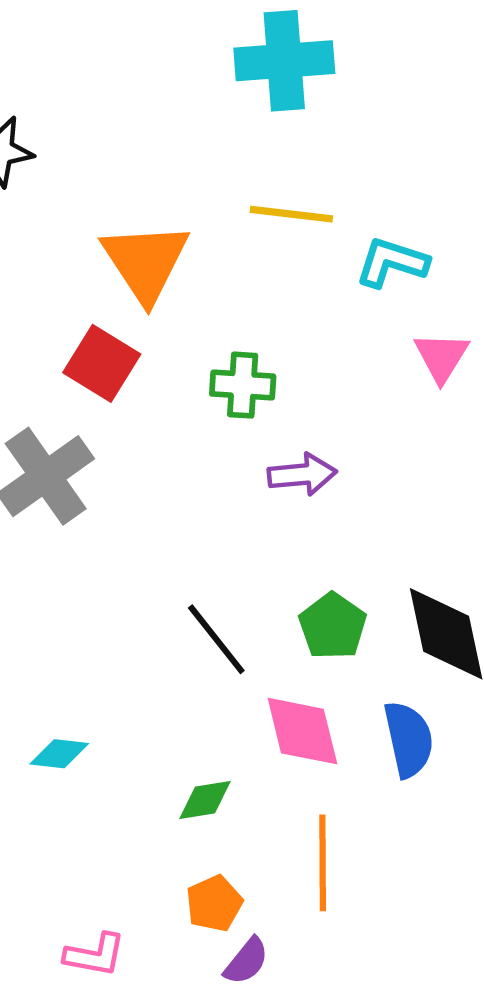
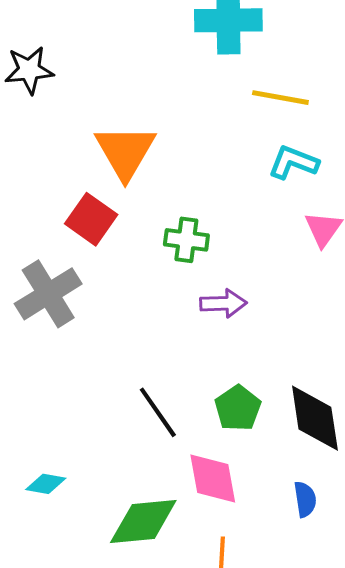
yellow line: (291, 214) -> (280, 98), moved
blue semicircle: (409, 739) -> (305, 499), moved, size x0.7
green diamond: (205, 800) -> (143, 522), size x1.8

